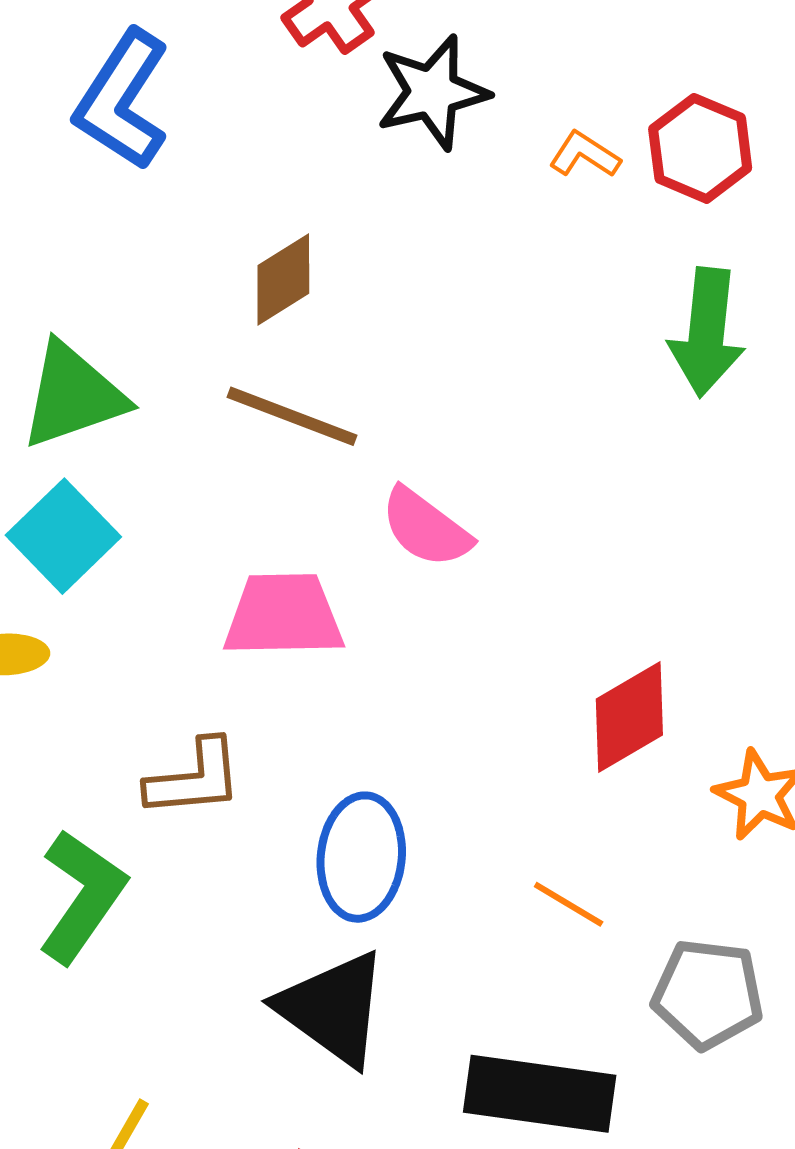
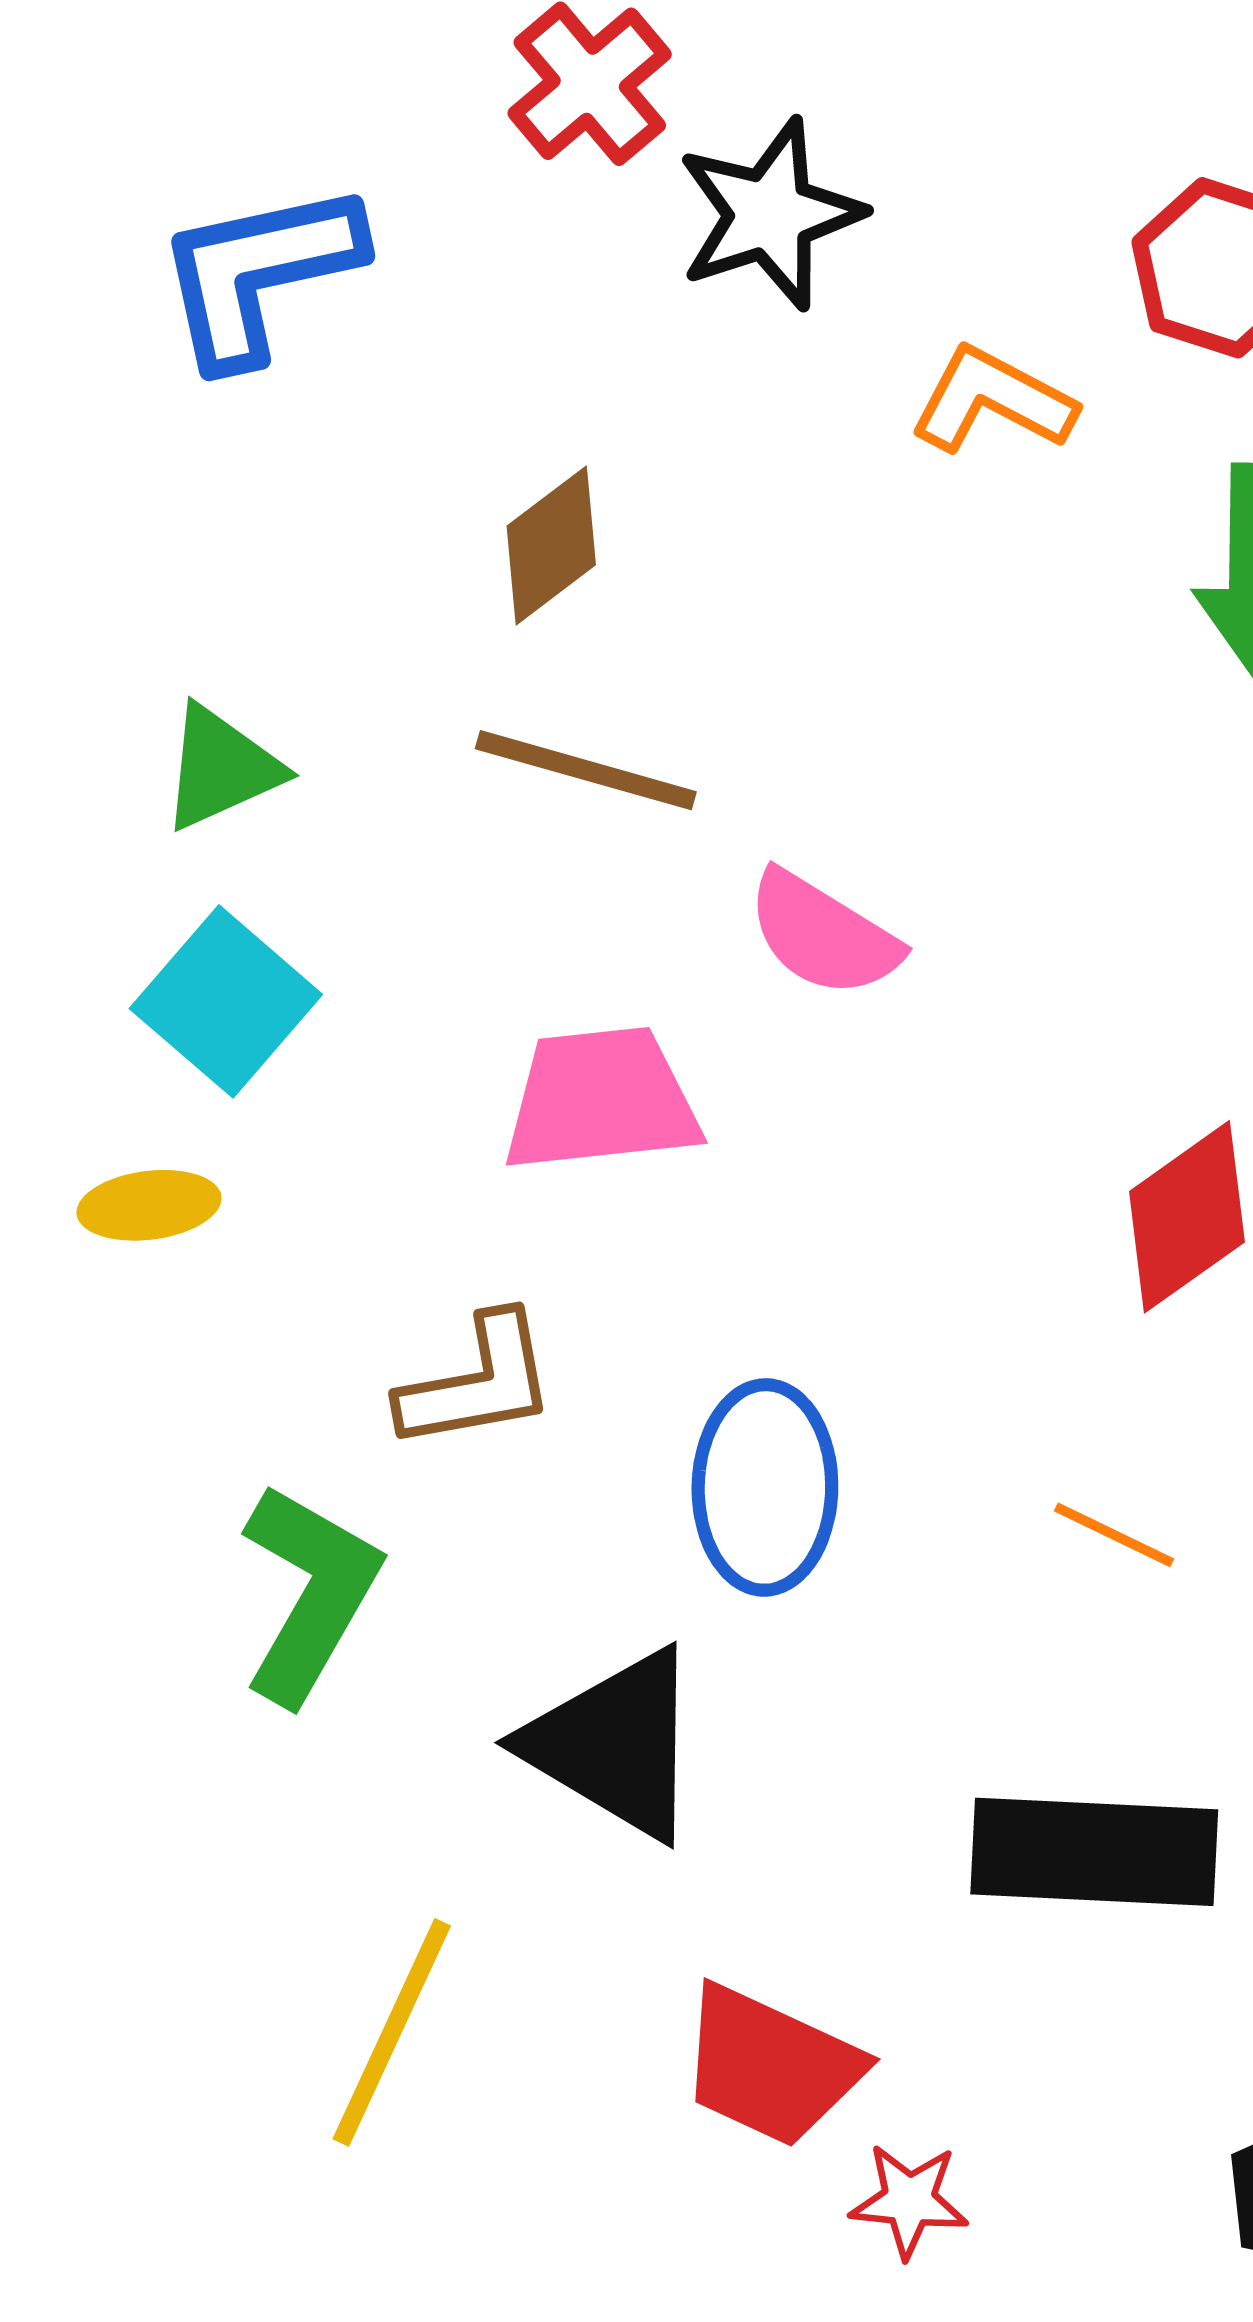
blue L-shape: (122, 100) -> (259, 273), turned 50
orange L-shape: (585, 155) -> (992, 400), moved, size x1.4
green triangle: (73, 395) -> (221, 768), size x0.7
black triangle: (333, 1008) -> (614, 1744), moved

